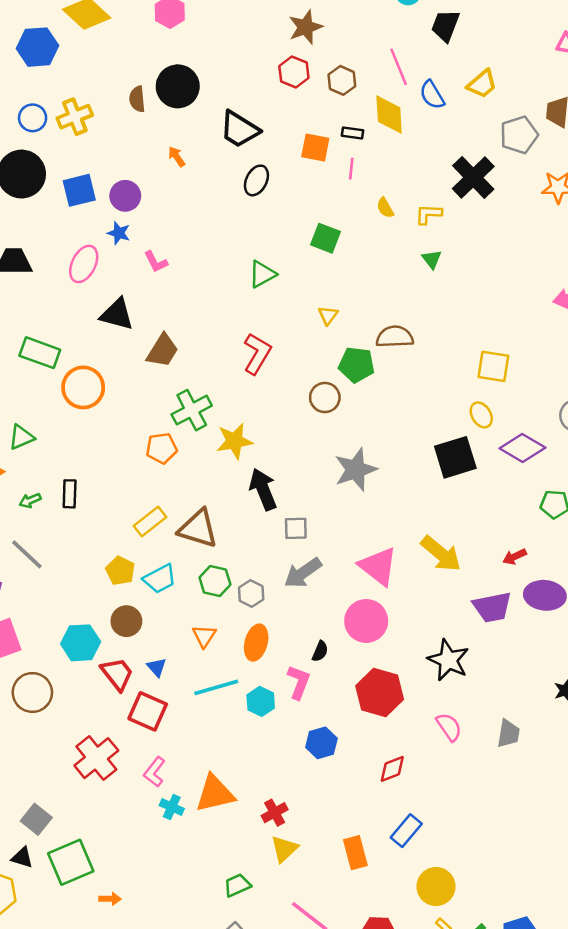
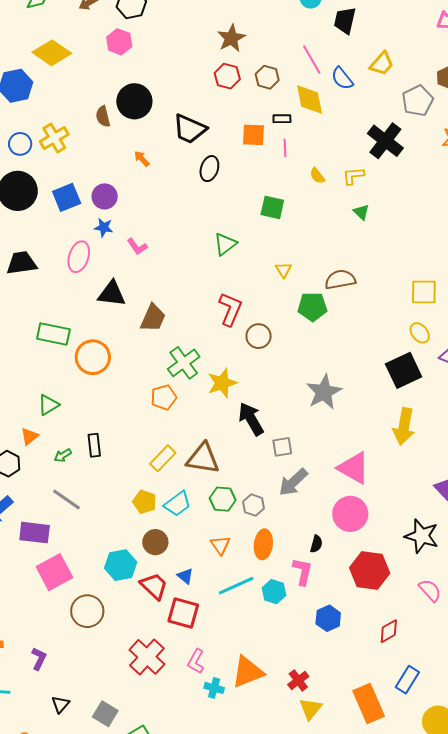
brown circle: (325, 398) -> (259, 336), moved
yellow arrow: (441, 554) -> (404, 426), moved, turned 69
orange rectangle: (355, 853) -> (369, 704), size x1.4

